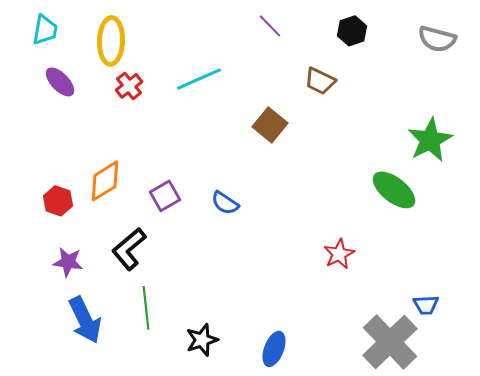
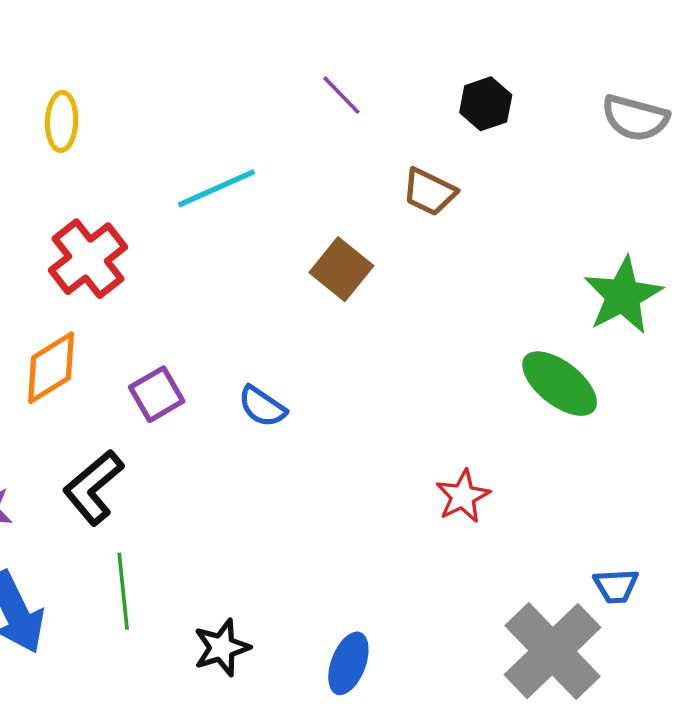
yellow ellipse: (111, 41) -> (62, 121), size x0.7
red cross: (129, 86) -> (88, 259), moved, size x1.6

